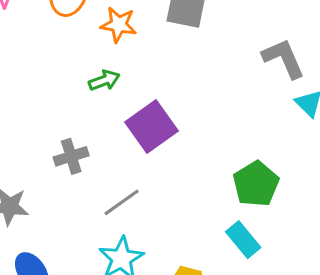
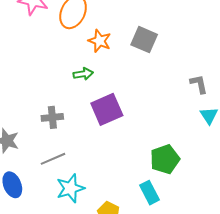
gray L-shape: (284, 58) -> (199, 84), size x0.7
gray line: (122, 202) -> (53, 159), moved

